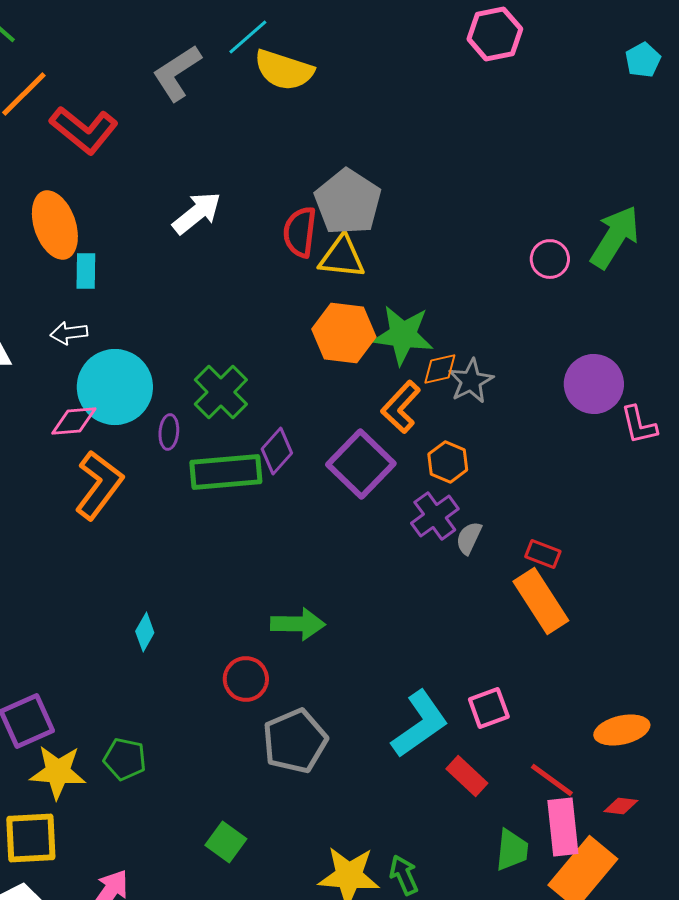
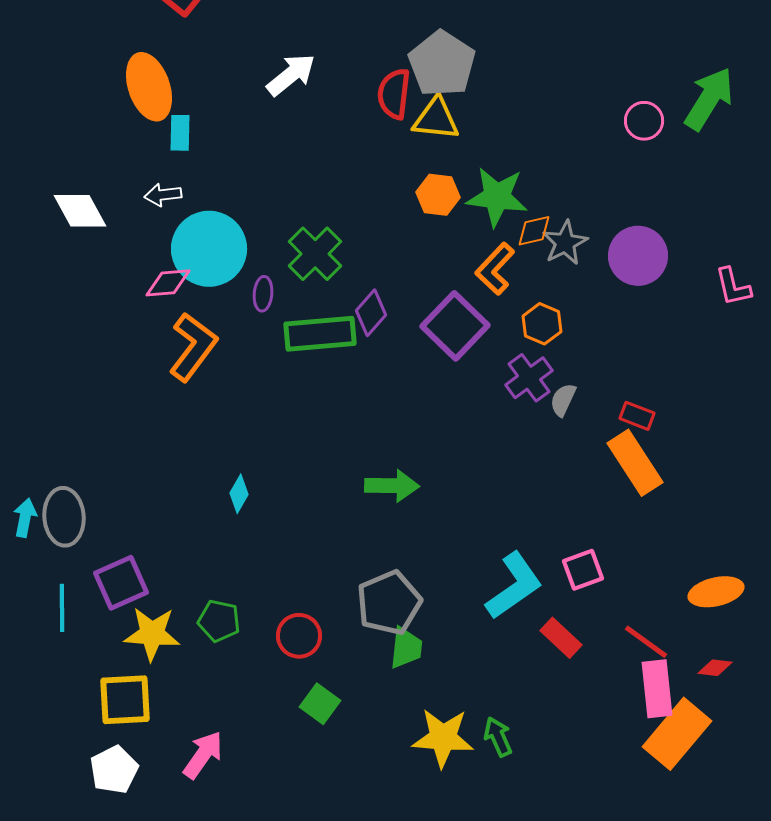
orange hexagon: (344, 333) -> (438, 195), size x0.7
purple circle: (594, 384) -> (638, 256), moved
red circle: (246, 679) -> (299, 636), moved
green trapezoid: (512, 850) -> (406, 648), moved

